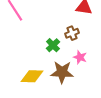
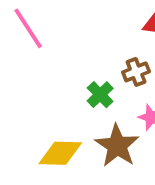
brown star: (62, 72) -> (117, 146), turned 30

